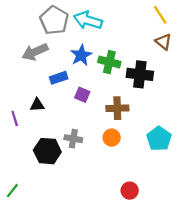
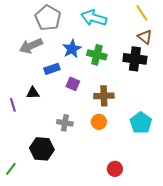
cyan arrow: (88, 20) -> (94, 18), moved
black cross: (140, 74) -> (135, 59), moved
black hexagon: (47, 151) -> (42, 149), moved

